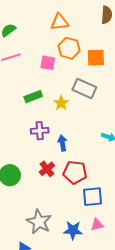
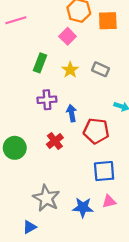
pink square: (48, 63) -> (68, 36), moved, turned 35
gray rectangle: (84, 88) -> (100, 69), moved, size x0.7
green rectangle: (33, 97) -> (40, 63), turned -48
red pentagon: (75, 172) -> (96, 131), moved

